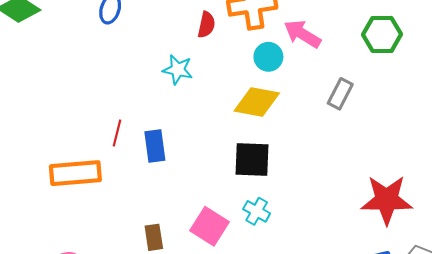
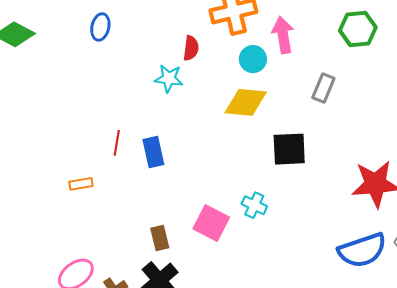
red semicircle: (206, 25) -> (191, 48), moved
pink arrow: (302, 34) -> (283, 35), turned 54
black square: (252, 159) -> (289, 149), moved
orange rectangle: (75, 173) -> (81, 184), size x0.5

